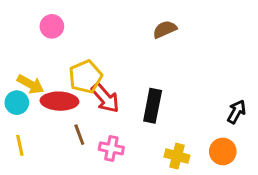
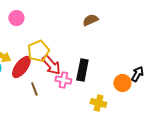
red ellipse: (59, 101) -> (21, 67), turned -55
pink cross: (111, 148) -> (63, 80), moved
orange circle: (223, 151) -> (122, 83), moved

